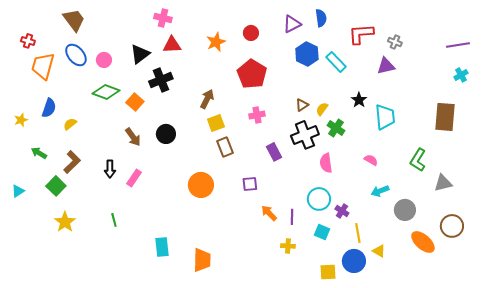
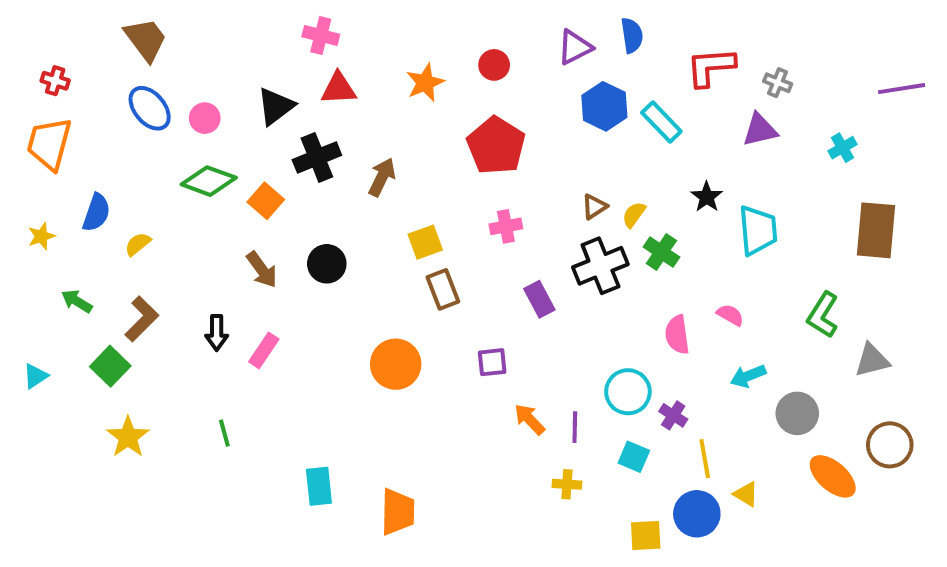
orange trapezoid: (43, 66) -> (49, 144), moved
cyan cross: (461, 75) -> (843, 148), moved
brown arrow: (207, 99) -> (382, 177), moved
pink semicircle: (326, 163) -> (677, 335), moved

